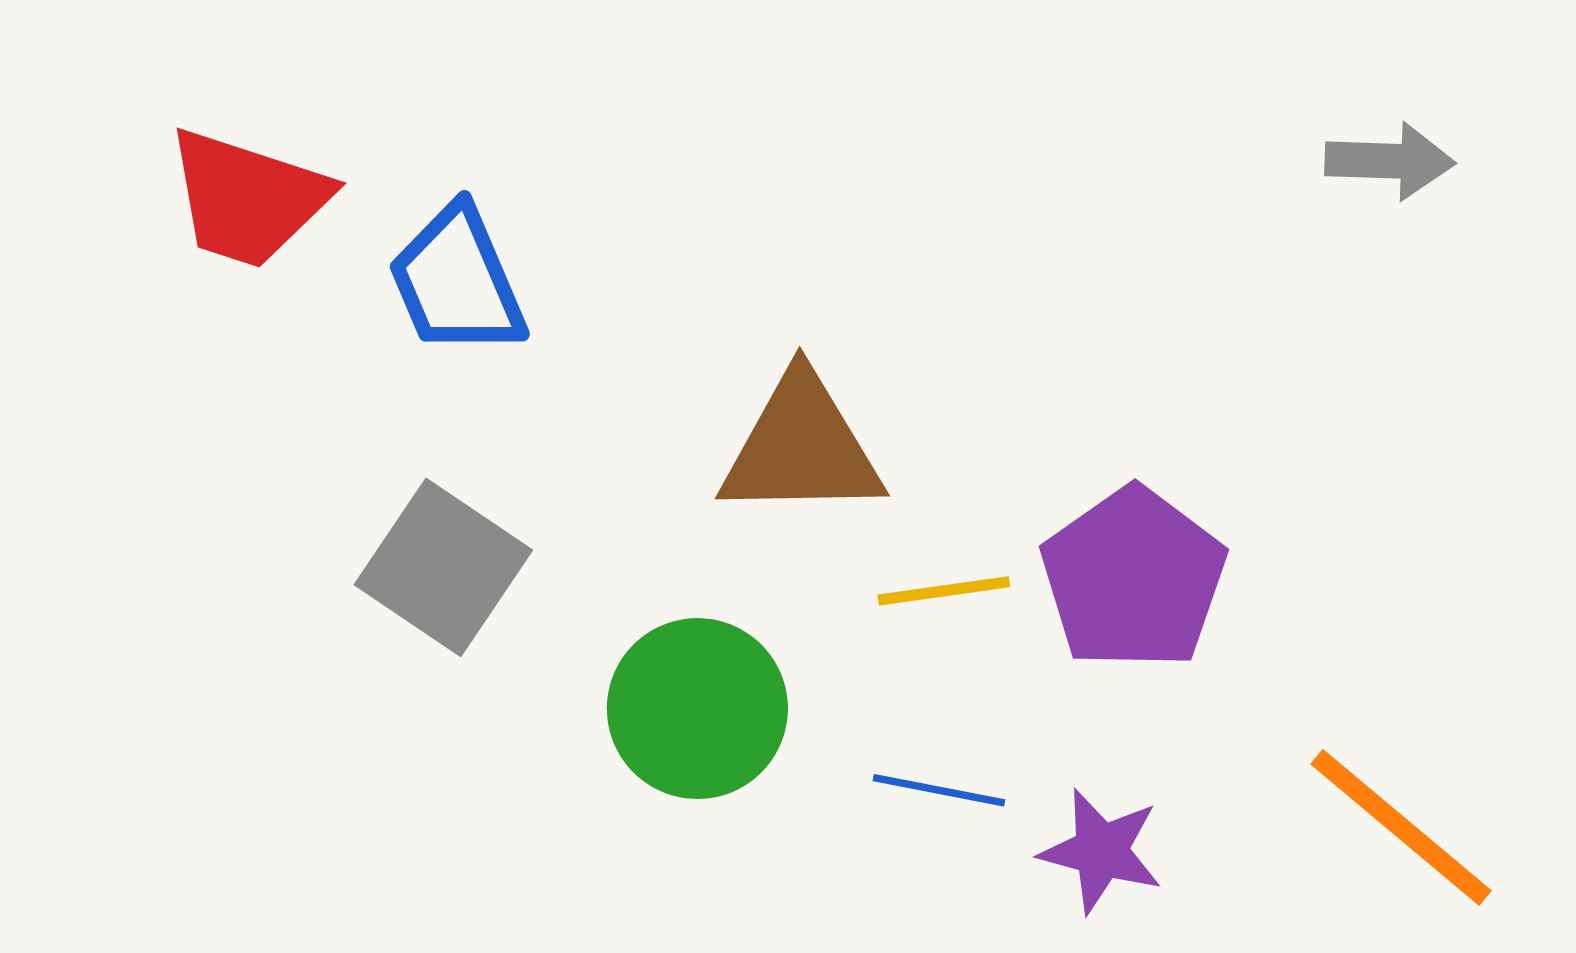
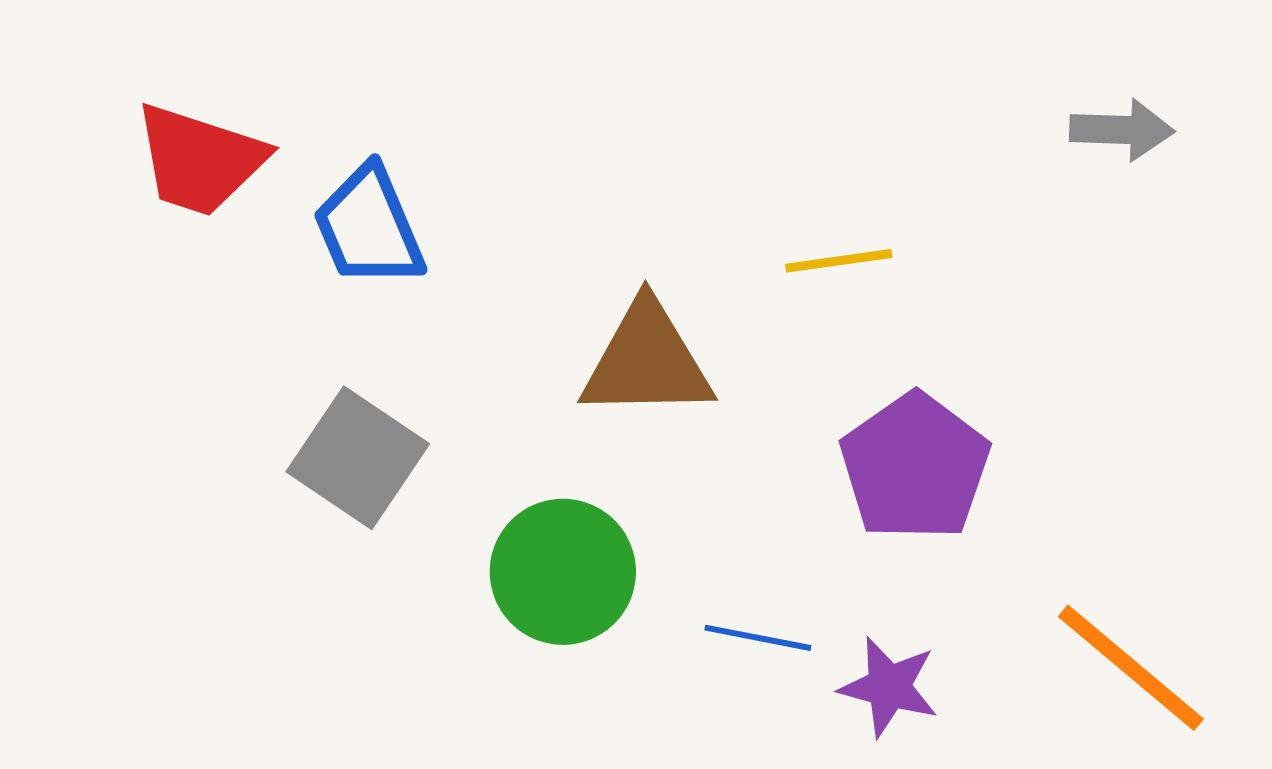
yellow line: (944, 591) -> (839, 261), moved

